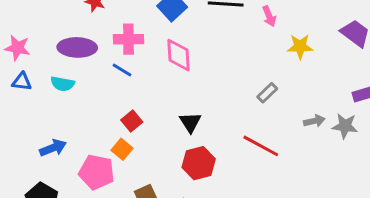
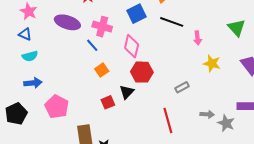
cyan semicircle: (63, 84) -> (30, 56), moved, turned -42
red square: (132, 121) -> (108, 102), moved
red line: (261, 146) -> (168, 120), turned 30
orange square: (122, 149) -> (102, 70), moved
red hexagon: (199, 163) -> (142, 72), moved

